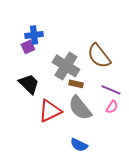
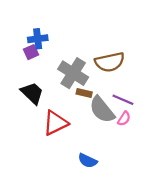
brown semicircle: (99, 56) -> (110, 62), turned -64
gray semicircle: (80, 108) -> (102, 110), moved

